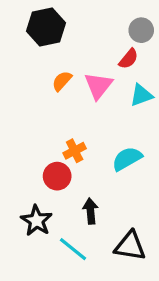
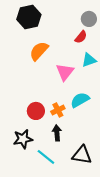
orange semicircle: (62, 81) -> (39, 51), size x1.5
pink triangle: (98, 86) -> (65, 72), moved
orange cross: (75, 151) -> (58, 110), moved
black star: (36, 221) -> (23, 139), turned 30

